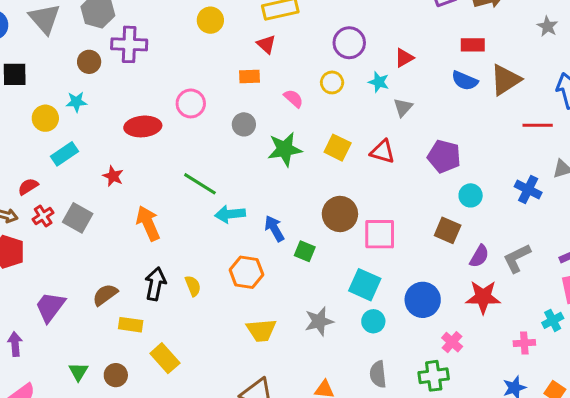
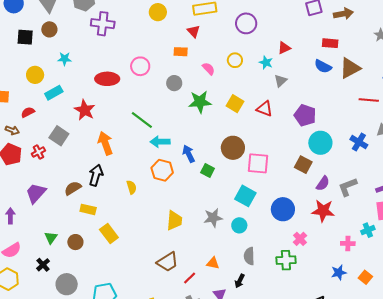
purple circle: (349, 43) -> (246, 23), moved
brown circle: (89, 62) -> (49, 29), moved
yellow circle: (45, 118) -> (35, 75), moved
red star: (113, 176) -> (85, 110), size x1.5
cyan circle: (471, 195) -> (320, 143), size x1.5
red cross: (43, 216) -> (38, 152), moved
orange hexagon: (246, 272) -> (162, 170), moved
black arrow: (155, 284) -> (96, 175), moved
cyan circle: (373, 321) -> (239, 225), moved
yellow trapezoid: (261, 330) -> (174, 220), turned -85

